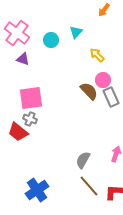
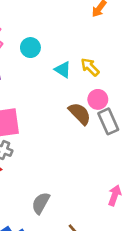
cyan triangle: (76, 32) -> (63, 70), moved, turned -40
gray semicircle: (83, 160) -> (41, 203), moved

